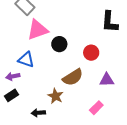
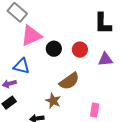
red circle: (91, 53) -> (80, 50), moved
purple triangle: (107, 80) -> (105, 59), moved
pink rectangle: (96, 108) -> (95, 110), turned -32

